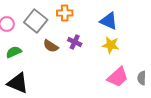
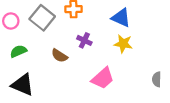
brown semicircle: (51, 46) -> (59, 56), moved
pink trapezoid: (118, 77) -> (103, 78), moved

